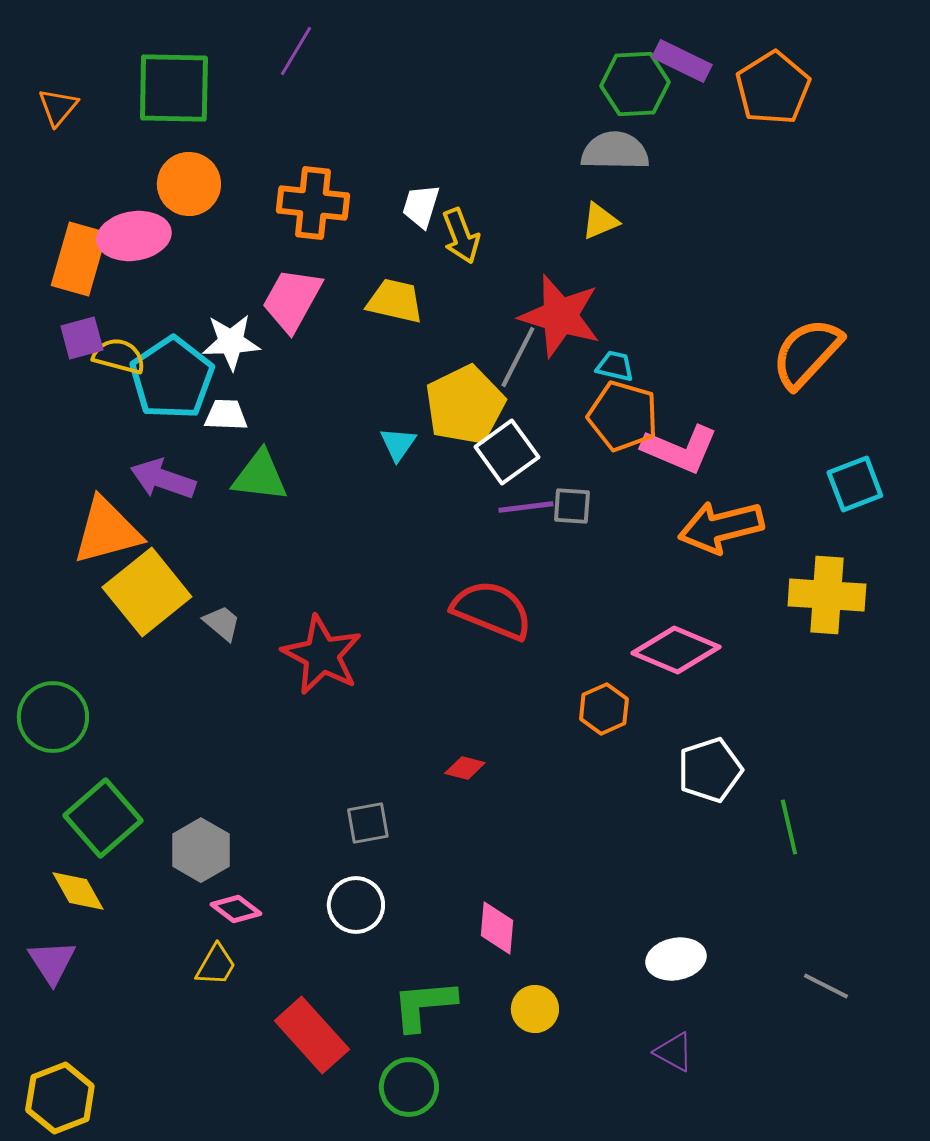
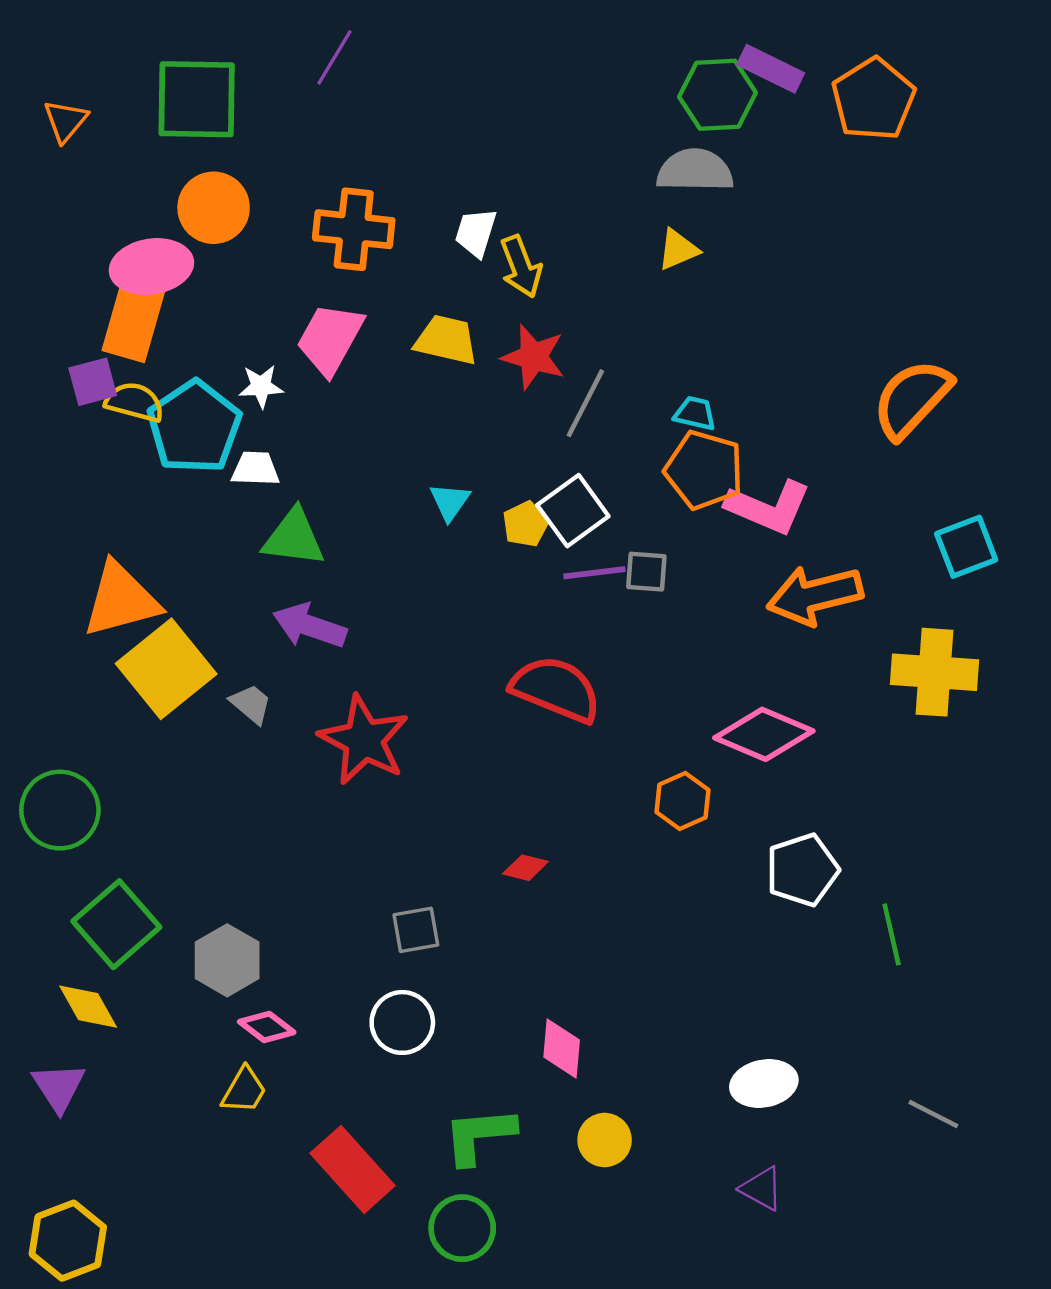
orange rectangle: (79, 259) -> (133, 321), moved
red star: (560, 316) -> (533, 357), moved, size x0.7
white star: (231, 342) -> (261, 386), size x0.7
yellow pentagon: (465, 405) -> (525, 524), moved, size x0.5
purple arrow: (163, 479) -> (310, 626), moved

